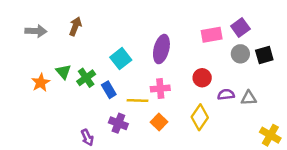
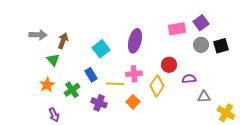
brown arrow: (75, 26) -> (63, 41), moved
gray arrow: (36, 31) -> (38, 35), moved
green cross: (86, 78) -> (72, 90), moved
orange star: (41, 83) -> (47, 85), moved
gray triangle: (249, 98) -> (204, 97), moved
yellow diamond: (200, 117) -> (157, 86), moved
purple arrow: (87, 138) -> (54, 115), moved

